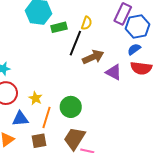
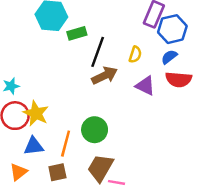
yellow semicircle: (87, 23) -> (135, 54), moved
brown arrow: (93, 57) -> (104, 76), moved
yellow star: (35, 98) -> (36, 113), moved, size x1.5

